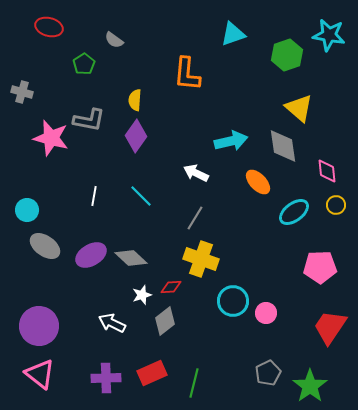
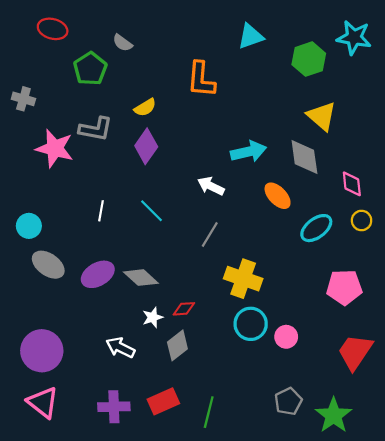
green pentagon: (84, 64) -> (90, 69), size x1.4
yellow semicircle: (135, 100) -> (145, 107), turned -125
yellow cross: (201, 259) -> (243, 279), moved

